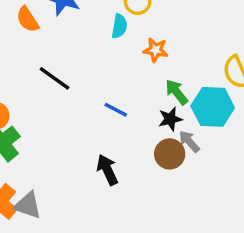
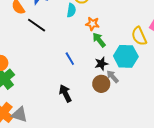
black line: (54, 78) -> (37, 25), moved
green arrow: (177, 92) -> (99, 40), moved
blue line: (116, 110) -> (70, 59), turned 32

